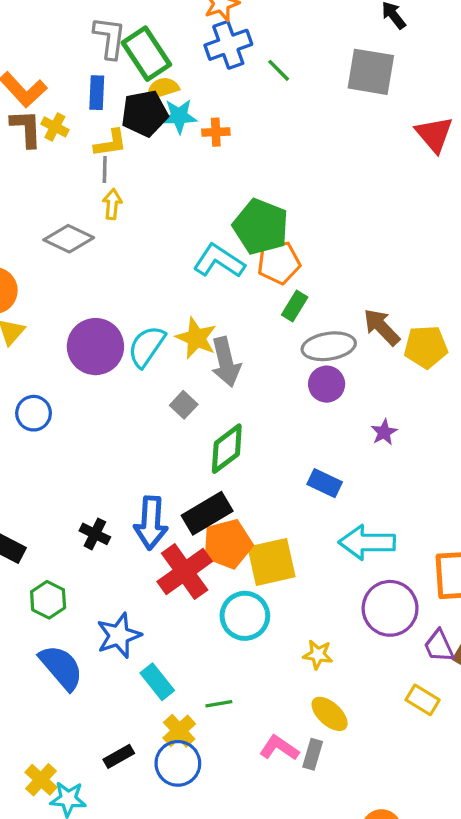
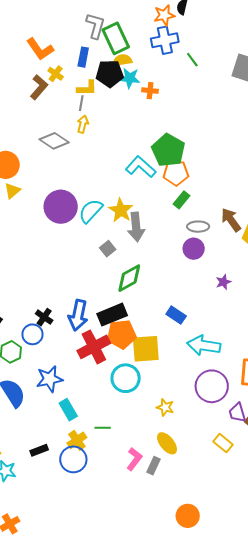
brown L-shape: (26, 128) -> (39, 87), moved, turned 35
gray ellipse: (329, 346) -> (198, 227), size x0.7
blue circle: (34, 413) -> (33, 334), moved
blue rectangle: (325, 483) -> (176, 315), moved
pink L-shape: (279, 748) -> (134, 459), turned 85

